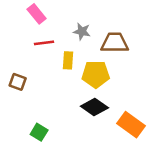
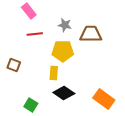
yellow rectangle: (68, 60) -> (54, 73), moved
yellow pentagon: (96, 74) -> (63, 51), moved
black diamond: (94, 107) -> (64, 93), moved

